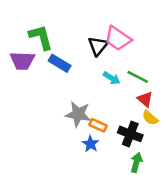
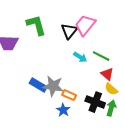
green L-shape: (41, 37) -> (36, 25), moved
pink trapezoid: (118, 38) -> (85, 25), turned 95
blue rectangle: (60, 63) -> (38, 85), moved
green arrow: (136, 162) -> (111, 108), moved

